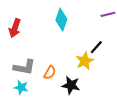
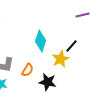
cyan diamond: (61, 20) -> (41, 41), moved

